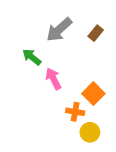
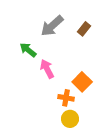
yellow circle: (90, 132) -> (70, 119), moved

